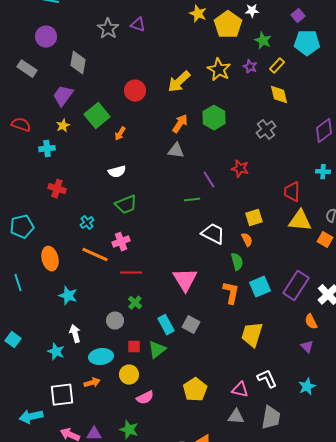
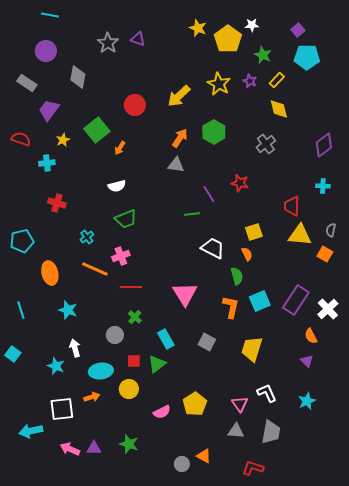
purple trapezoid: (63, 96) -> (49, 110), moved
cyan line: (18, 283) -> (21, 310), moved
gray square: (191, 325) -> (207, 342), moved
pink triangle: (240, 390) -> (240, 404), turned 42
pink semicircle: (145, 398) -> (162, 412), moved

